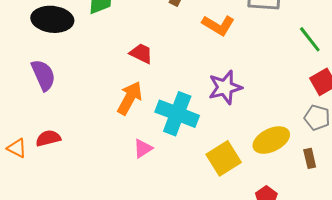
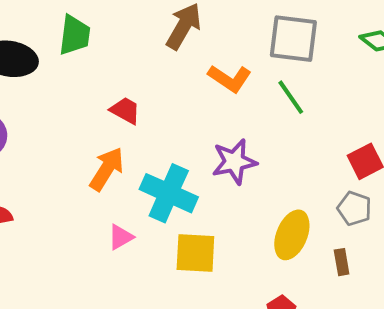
green line: (310, 39) -> (291, 97), moved
yellow ellipse: (271, 140) -> (292, 235), turned -45
yellow square: (224, 158) -> (195, 253), moved, turned 32

